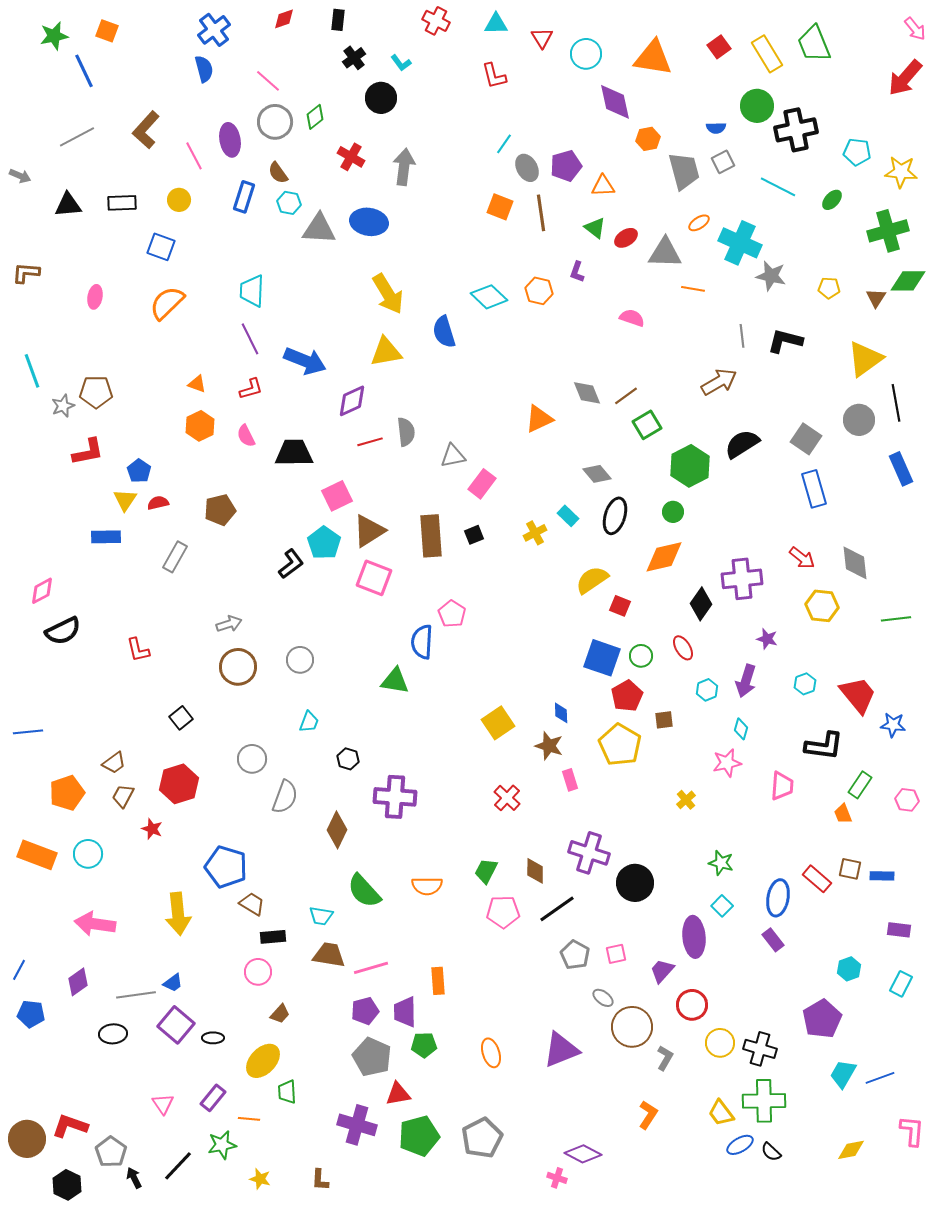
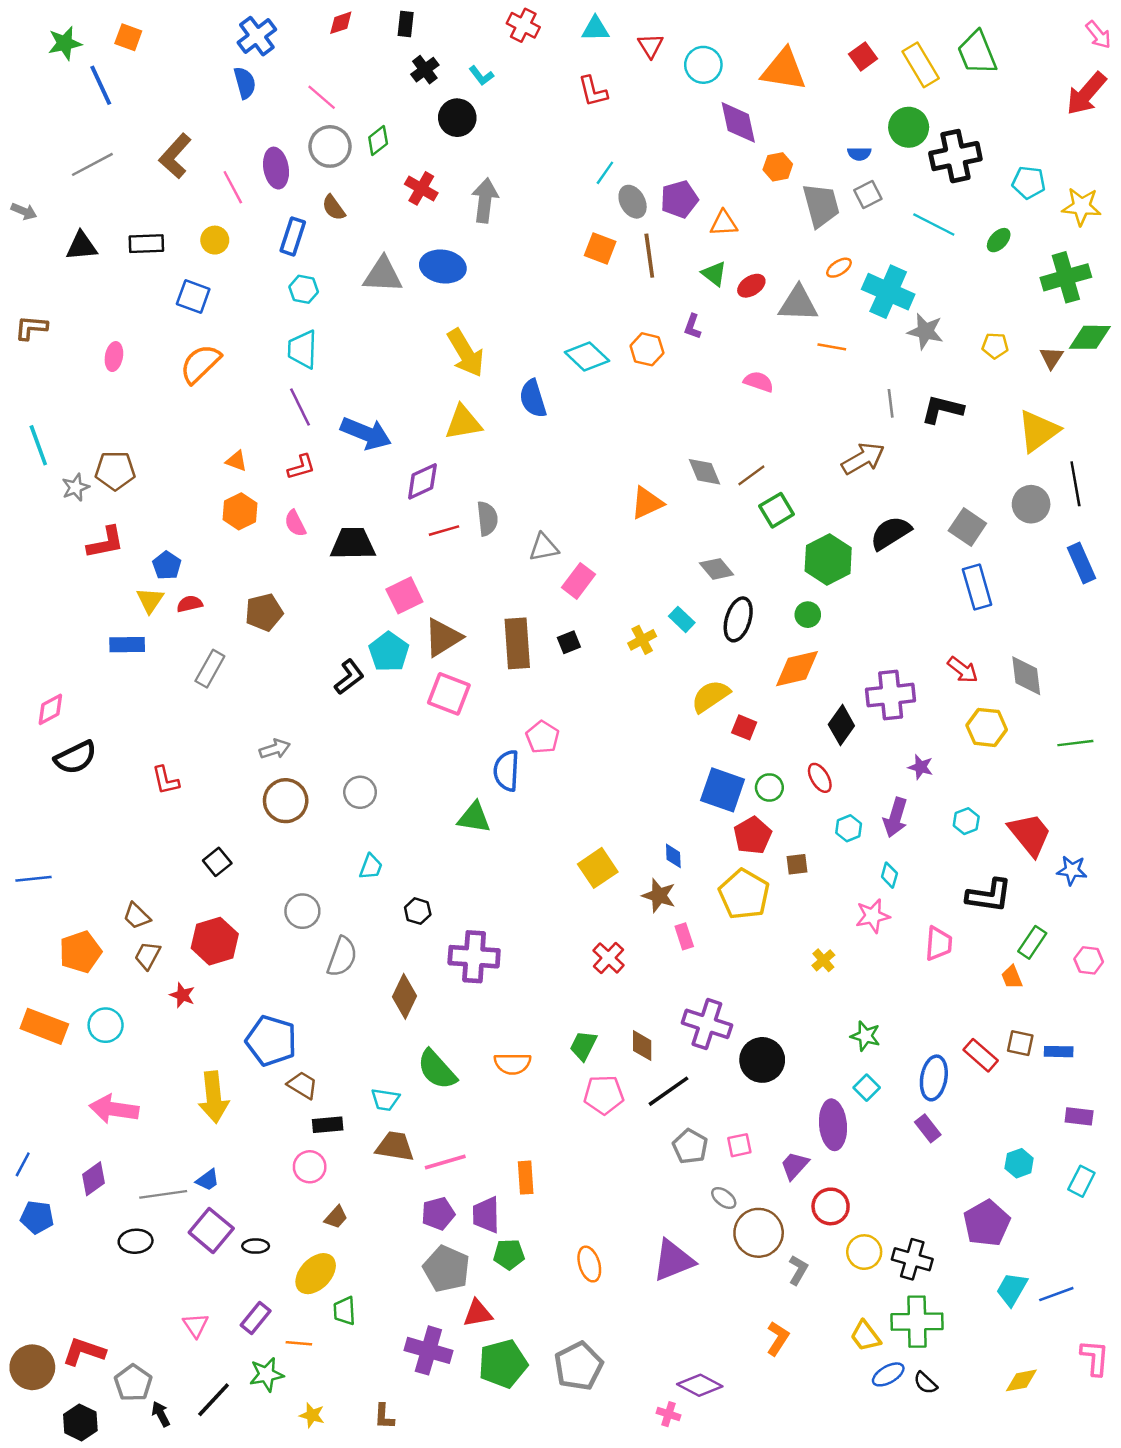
cyan hexagon: (289, 203) -> (304, 289), moved
brown trapezoid: (114, 763) -> (137, 916), turned 80

